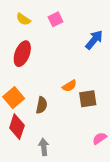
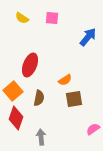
pink square: (56, 19) -> (52, 18), turned 32
red ellipse: (22, 54) -> (30, 65), moved
brown square: (88, 99) -> (74, 99), moved

